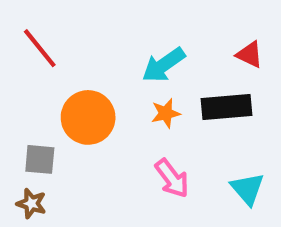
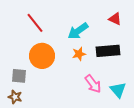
red line: (40, 48) -> (35, 23), moved
red triangle: (250, 55) -> (115, 19), moved
pink arrow: (172, 178) -> (93, 84), moved

